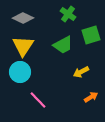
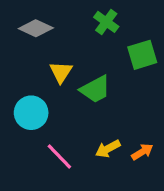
green trapezoid: (63, 45) -> (95, 89), moved
yellow triangle: (23, 46) -> (61, 72), moved, size x0.7
yellow arrow: (81, 72) -> (108, 149), moved

